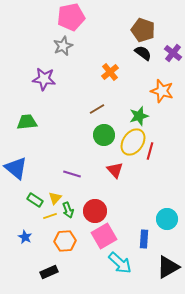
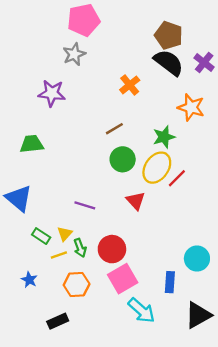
black semicircle: (143, 53) -> (169, 63), size x1.5
red line: (150, 151) -> (177, 178), turned 30

